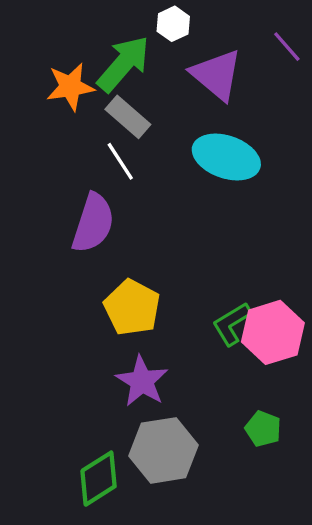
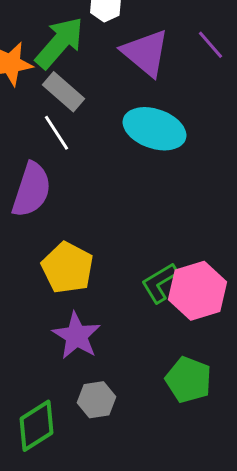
purple line: (287, 47) -> (210, 45), moved
green pentagon: (263, 429) -> (188, 380), size x1.4
gray hexagon: (164, 450) -> (96, 400), size x0.6

